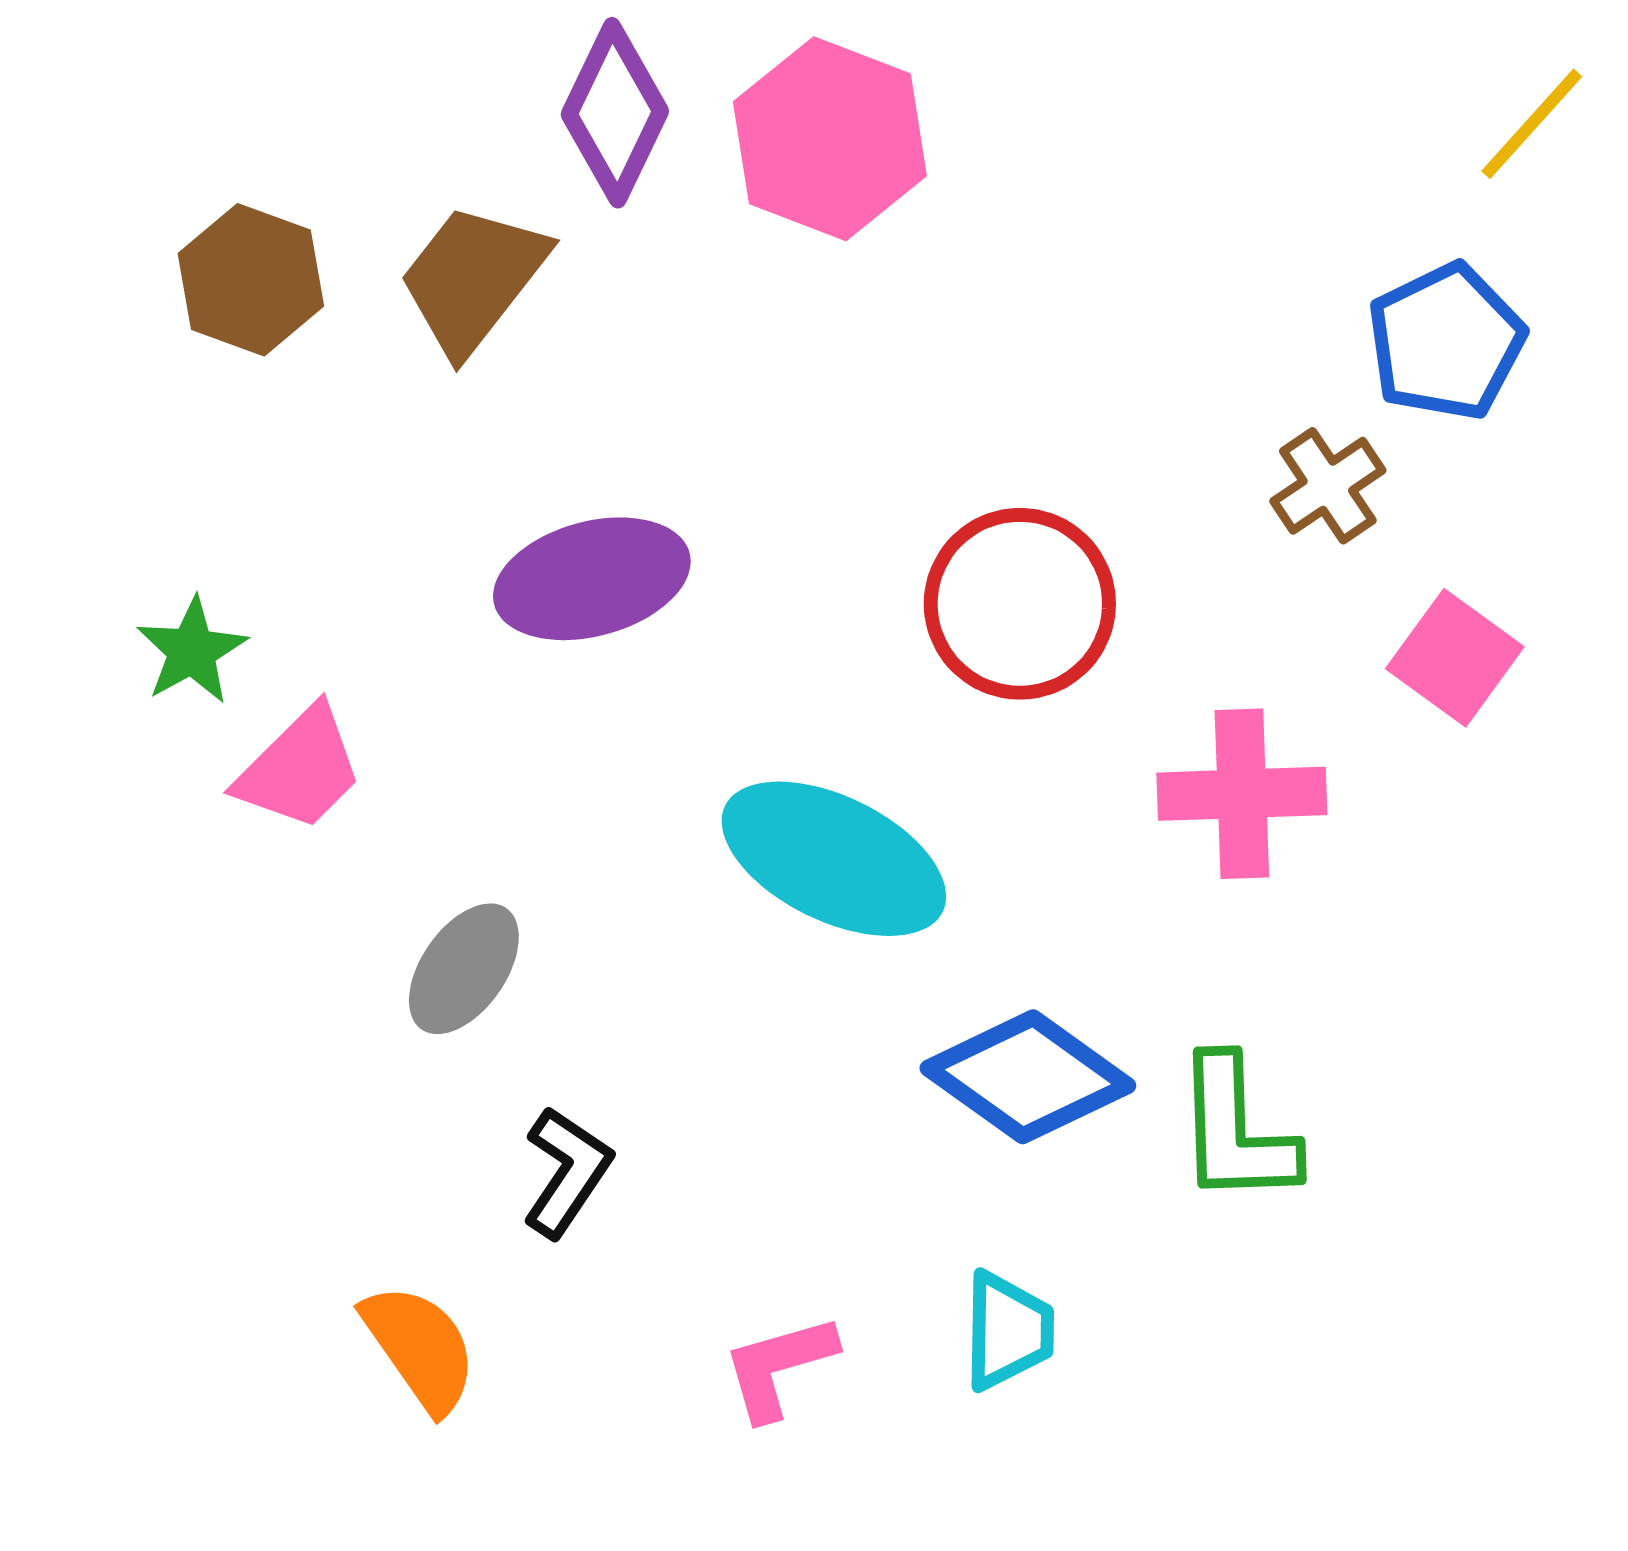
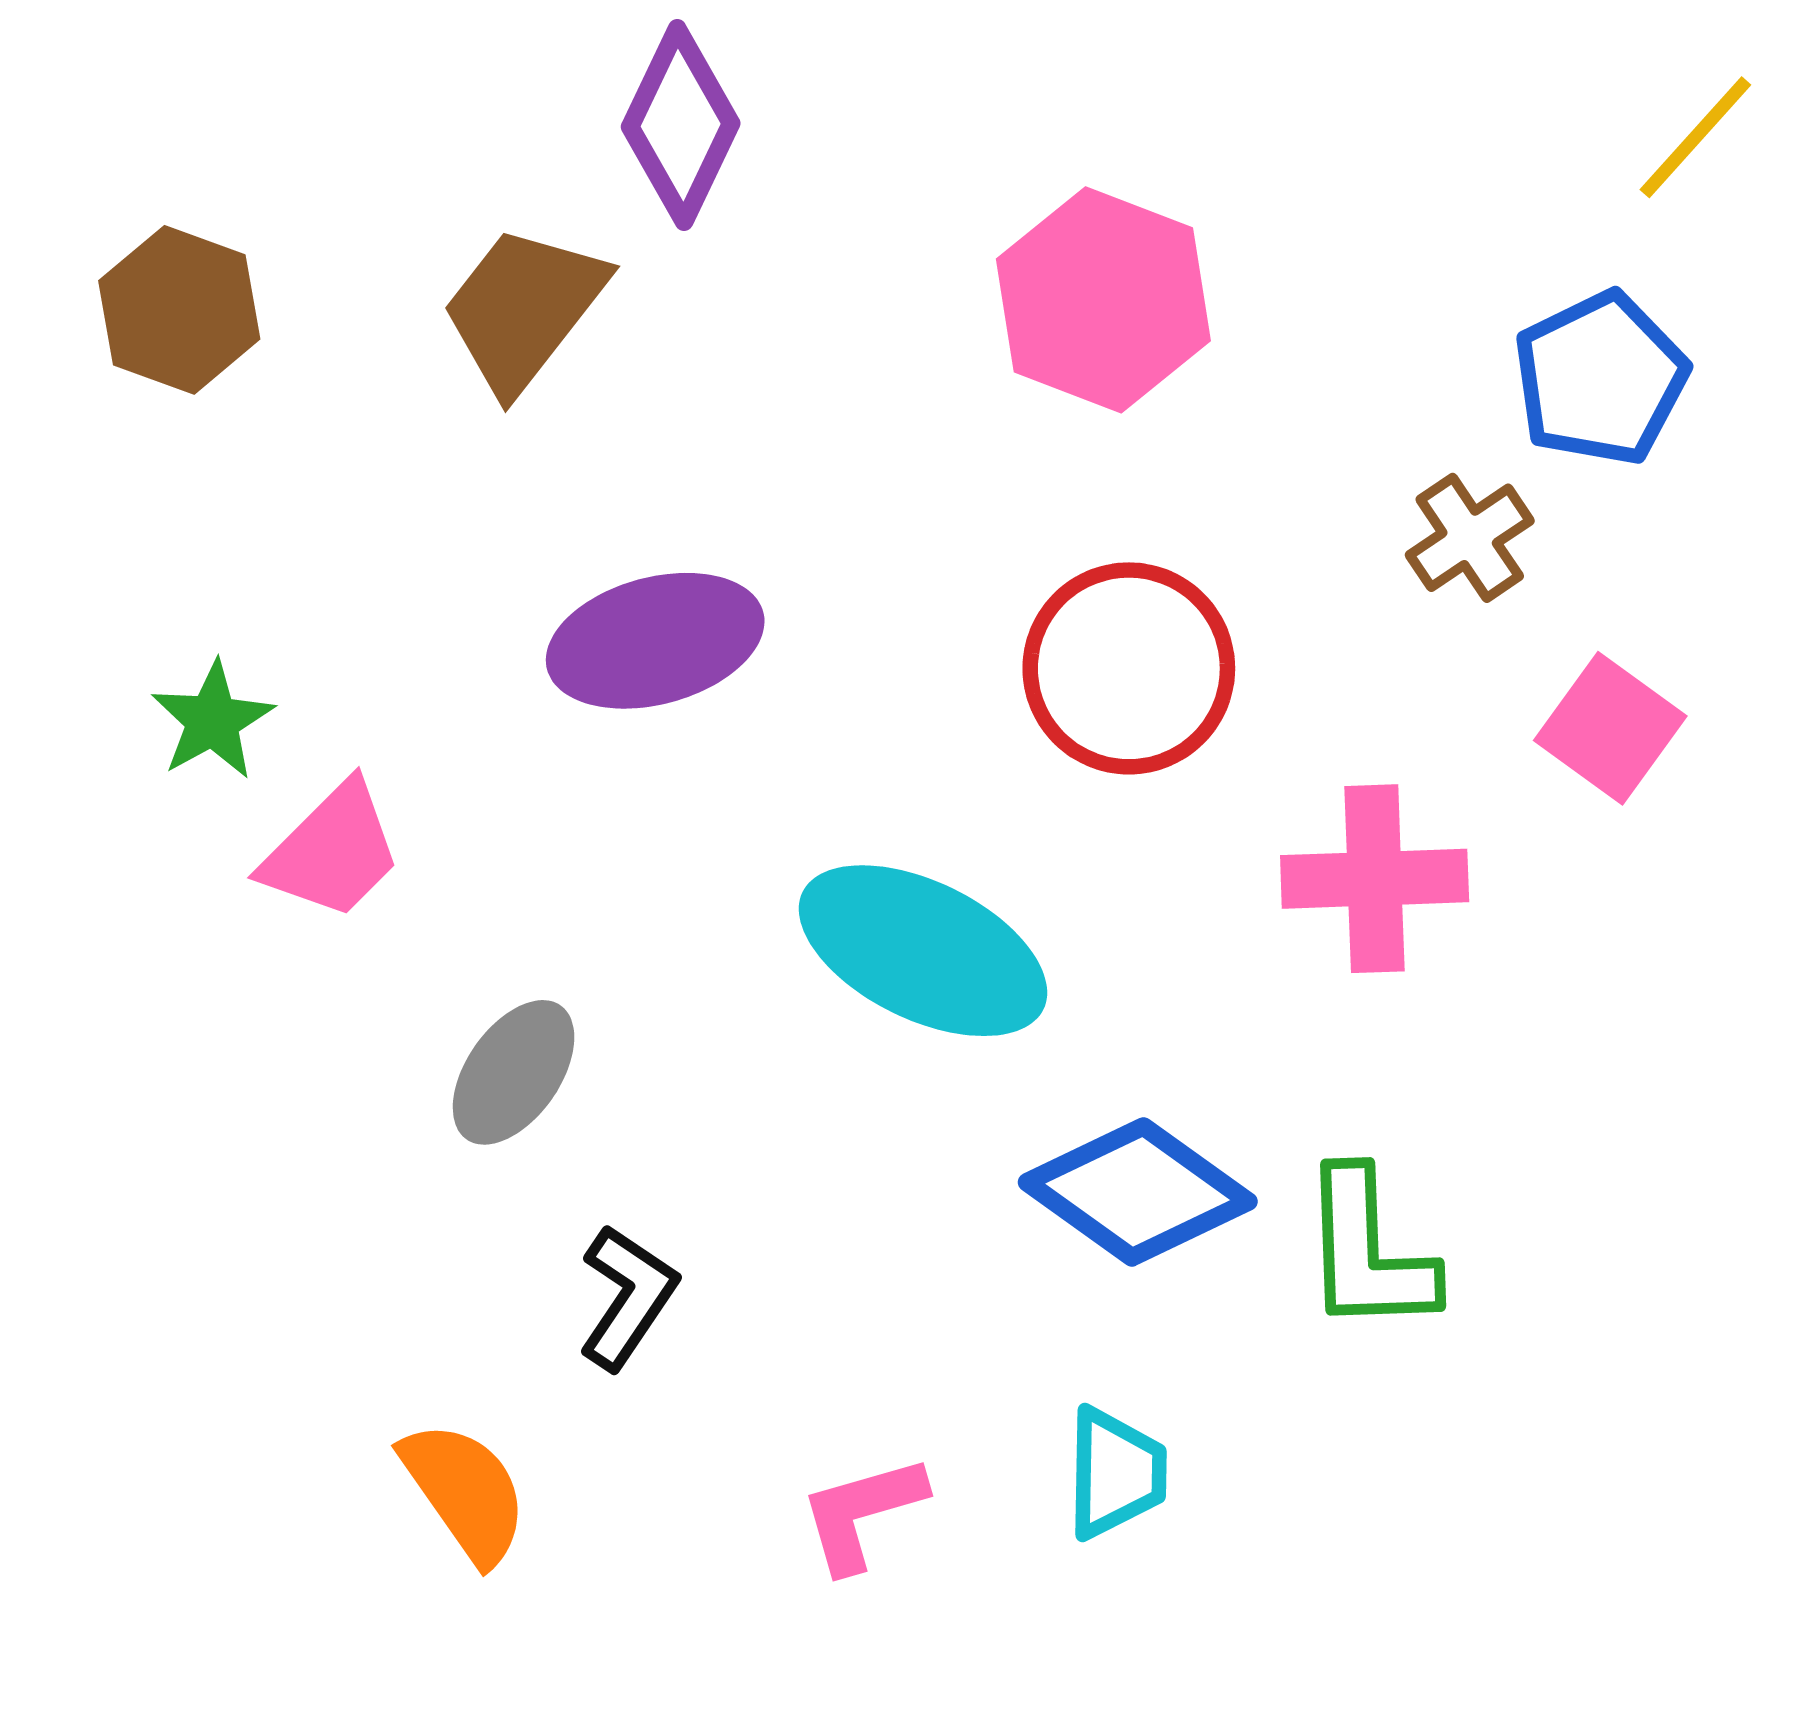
pink hexagon: (830, 139) -> (1103, 300), moved
brown hexagon: (251, 280) -> (179, 310), moved

